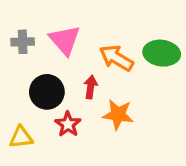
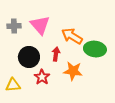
green ellipse: (162, 53) -> (95, 49), moved

